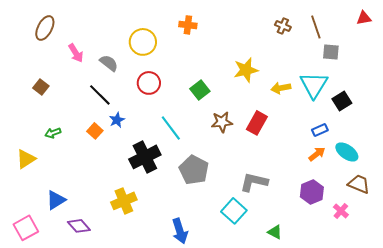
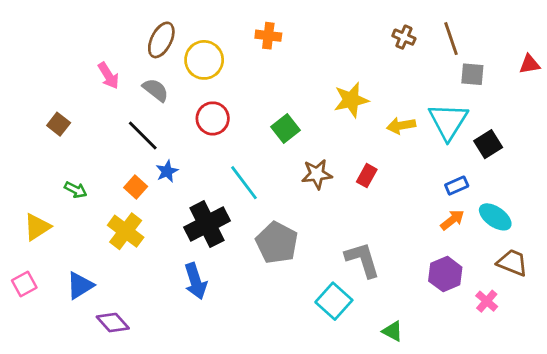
red triangle: (364, 18) -> (529, 64), moved
brown ellipse: (45, 28) -> (161, 40), moved
red rectangle: (257, 123) -> (367, 176), size x0.7
green arrow: (53, 133) -> (76, 190), turned -133
gray L-shape: (254, 182) -> (363, 260), turned 60
yellow cross: (124, 201) -> (126, 231), moved, turned -30
pink square: (26, 228) -> (24, 284), moved, size x0.7
blue arrow: (180, 231) -> (196, 281), moved

